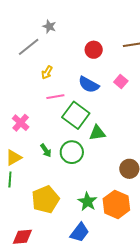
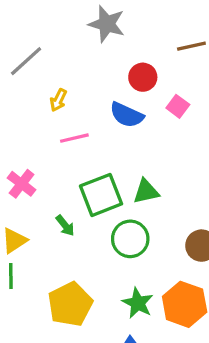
gray star: (49, 26) -> (107, 24), moved, size x1.6
red circle: (94, 50) -> (143, 77), moved
green square: (76, 115) -> (101, 195), moved, turned 36
green circle: (72, 152) -> (130, 239), moved

